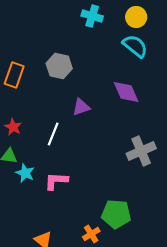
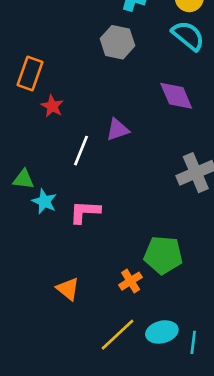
gray hexagon: (59, 66) -> (117, 42), moved
purple triangle: (81, 107) -> (117, 130), moved
red star: (13, 127) -> (52, 106), moved

